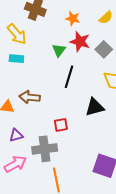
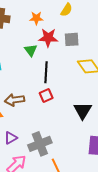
gray square: (104, 49) -> (72, 39), turned -35
black triangle: (95, 107) -> (83, 111), moved, turned -30
red square: (61, 125) -> (46, 96), moved

